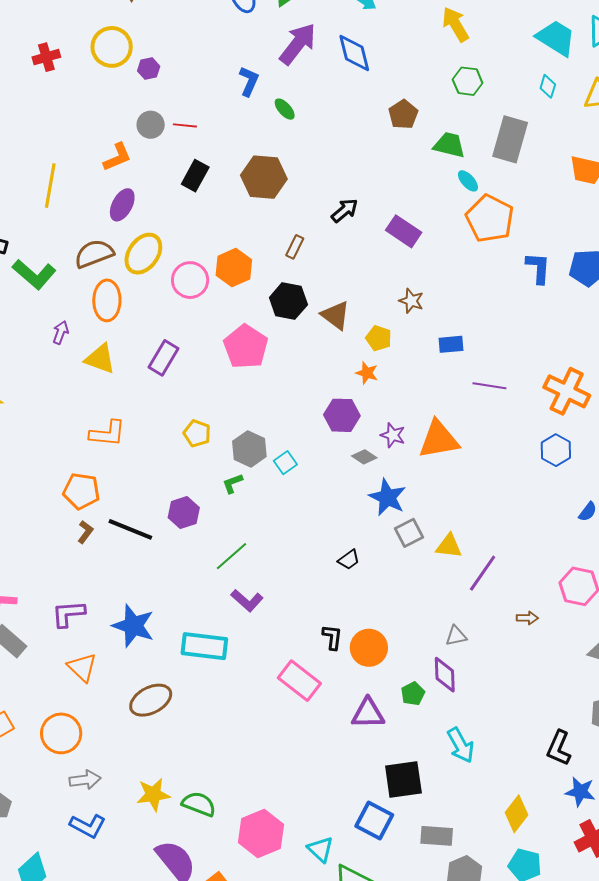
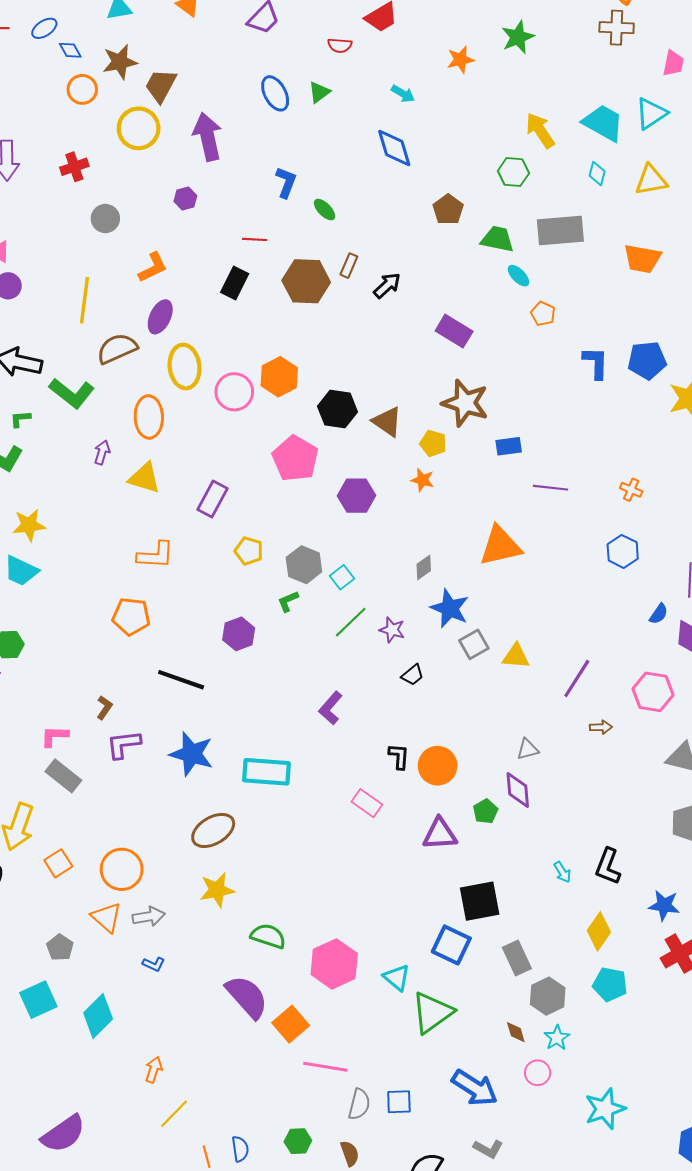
yellow arrow: (455, 24) -> (540, 130), moved
purple arrow: (298, 44) -> (208, 137), moved, turned -48
yellow circle: (112, 47) -> (139, 128), moved
purple hexagon: (149, 69) -> (185, 198), moved
gray circle: (151, 125) -> (105, 219), moved
red line: (185, 125) -> (255, 239), moved
gray rectangle: (510, 139) -> (560, 230), turned 72
black arrow: (345, 210) -> (387, 285), moved
orange pentagon: (490, 219) -> (543, 314), size x0.5
brown rectangle: (295, 247) -> (349, 266), moved
brown semicircle: (94, 254) -> (117, 348), moved
yellow ellipse: (143, 254) -> (185, 367), turned -39
brown star: (411, 301) -> (465, 403), size x1.8
purple rectangle: (163, 358) -> (212, 499), moved
orange cross: (567, 391) -> (631, 490), size x0.5
purple hexagon: (342, 415) -> (357, 496), moved
purple star: (393, 435) -> (392, 630), moved
gray diamond: (364, 457) -> (424, 567), turned -65
black line: (130, 529) -> (181, 680), moved
brown L-shape: (85, 532) -> (105, 708), moved
green line: (231, 556) -> (351, 622), moved
purple line: (483, 573) -> (577, 679), moved
purple L-shape: (247, 600) -> (331, 708), moved, turned 92
orange triangle: (82, 667) -> (107, 917), moved
pink rectangle: (299, 681) -> (367, 803), size x0.7
cyan arrow: (461, 745) -> (562, 872), moved, size x0.6
black L-shape: (559, 748) -> (608, 866), moved
yellow star: (153, 795) -> (217, 890), moved
blue L-shape: (88, 826) -> (154, 964), size x0.6
gray rectangle: (437, 836) -> (517, 958), turned 64

